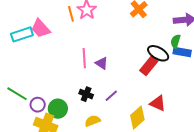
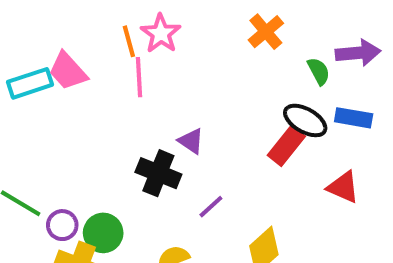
green semicircle: (175, 41) -> (319, 71), moved, turned 136
pink line: (84, 58) -> (139, 77), moved
black cross: (86, 94) -> (158, 173), moved, size x1.5
red triangle: (158, 103) -> (343, 187), moved

